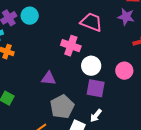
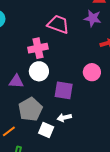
pink cross: (71, 46) -> (38, 48), turned -30
white circle: (91, 66) -> (39, 71), moved
white arrow: (96, 116) -> (64, 118), turned 40

